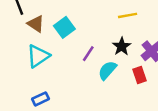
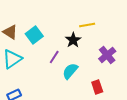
black star: (122, 46) -> (73, 40), moved
red rectangle: (140, 75) -> (97, 87), moved

